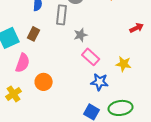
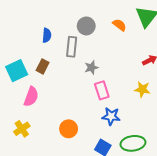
pink rectangle: (91, 57) -> (102, 90), turned 30
yellow star: (124, 64) -> (142, 89), moved
orange circle: (44, 82) -> (69, 129), moved

